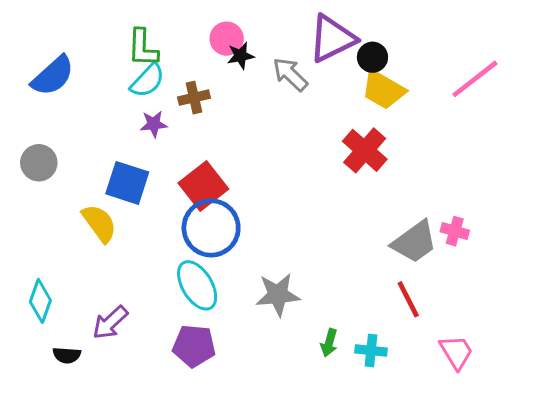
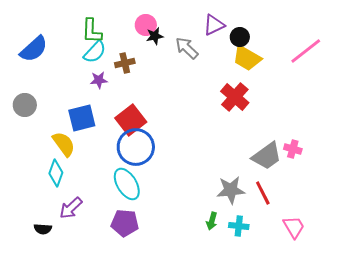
purple triangle: (332, 39) -> (214, 25), size x0.7
blue square: (127, 183) -> (82, 118), turned -32
gray star: (278, 295) -> (231, 190), moved
cyan diamond: (40, 301) -> (56, 173), moved

